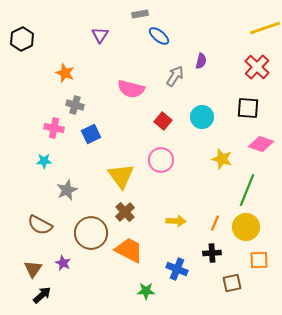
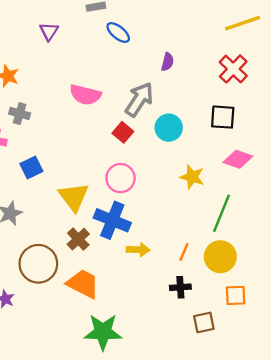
gray arrow: (175, 76) -> (139, 99), moved, size x1.4
blue square: (91, 134) -> (31, 168), moved
blue cross: (177, 269) -> (112, 220), moved, size x1.4
green star: (146, 291) -> (103, 332), size x1.8

